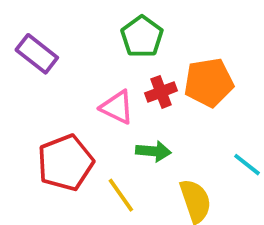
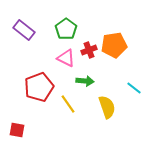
green pentagon: (142, 37) -> (66, 29), moved

